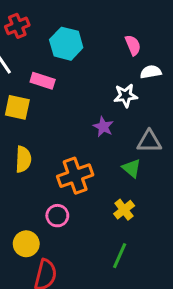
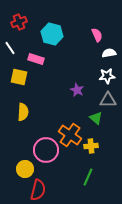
white star: (126, 96) -> (107, 76), moved
orange cross: (75, 176) -> (70, 135), moved, turned -35
yellow cross: (124, 210) -> (91, 146), turned 32
pink circle: (57, 216) -> (46, 150), size x1.6

